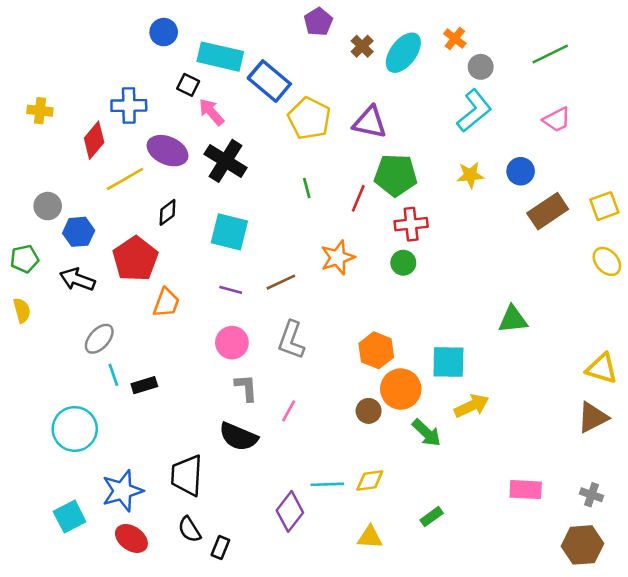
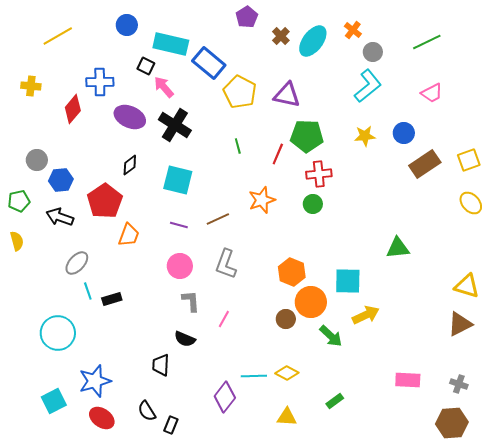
yellow line: (125, 179) -> (58, 36), moved
black semicircle: (238, 437) -> (185, 339), size x0.7
black trapezoid: (187, 475) -> (161, 365), moved, size x0.7
yellow diamond: (370, 481) -> (287, 373), turned 35

